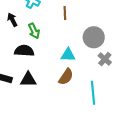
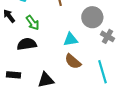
brown semicircle: (66, 77) -> (73, 61), turned 108
black triangle: (28, 80) -> (46, 80), moved

